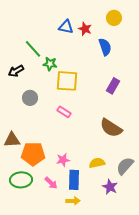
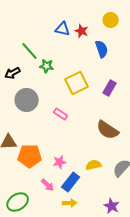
yellow square: (67, 81) -> (77, 83), moved, turned -30
gray circle: (30, 98) -> (27, 100), size x1.5
green ellipse: (21, 180) -> (18, 202), moved, turned -30
blue rectangle: (74, 180) -> (71, 182), turned 36
purple star: (110, 187) -> (112, 206), moved

